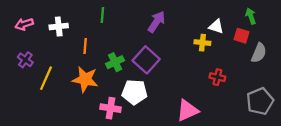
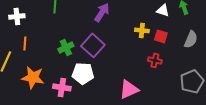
white triangle: (216, 26) -> (163, 10), moved
red square: (242, 36) -> (161, 36), moved
orange line: (85, 46) -> (25, 43), moved
orange star: (85, 79) -> (33, 77), moved

